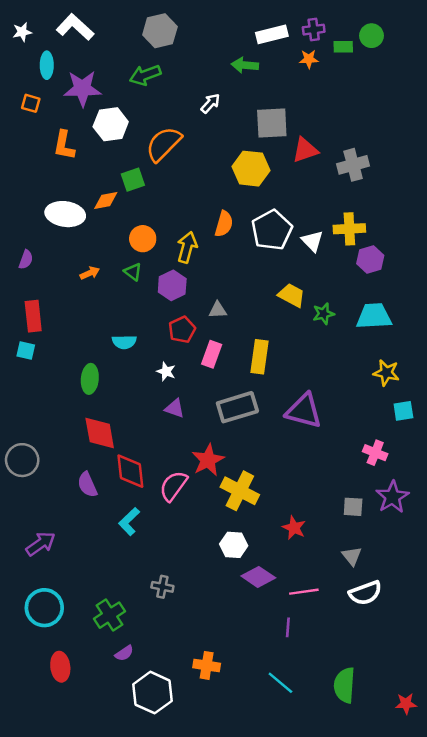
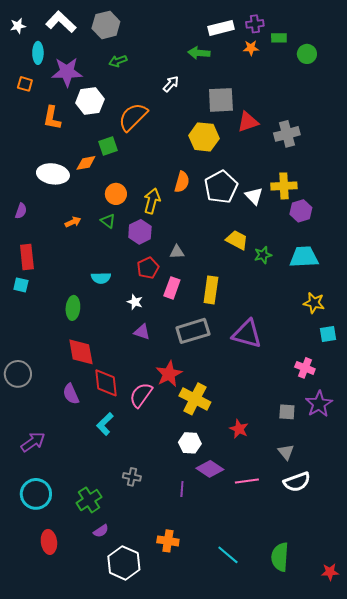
gray hexagon: (160, 31) -> (106, 25), moved
green circle: (371, 36) -> (307, 54), moved
green arrow: (145, 75) -> (118, 61), size x0.7
purple line: (288, 627) -> (182, 489), moved

